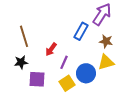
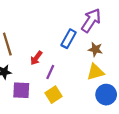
blue circle: (86, 73) -> (106, 95), moved

